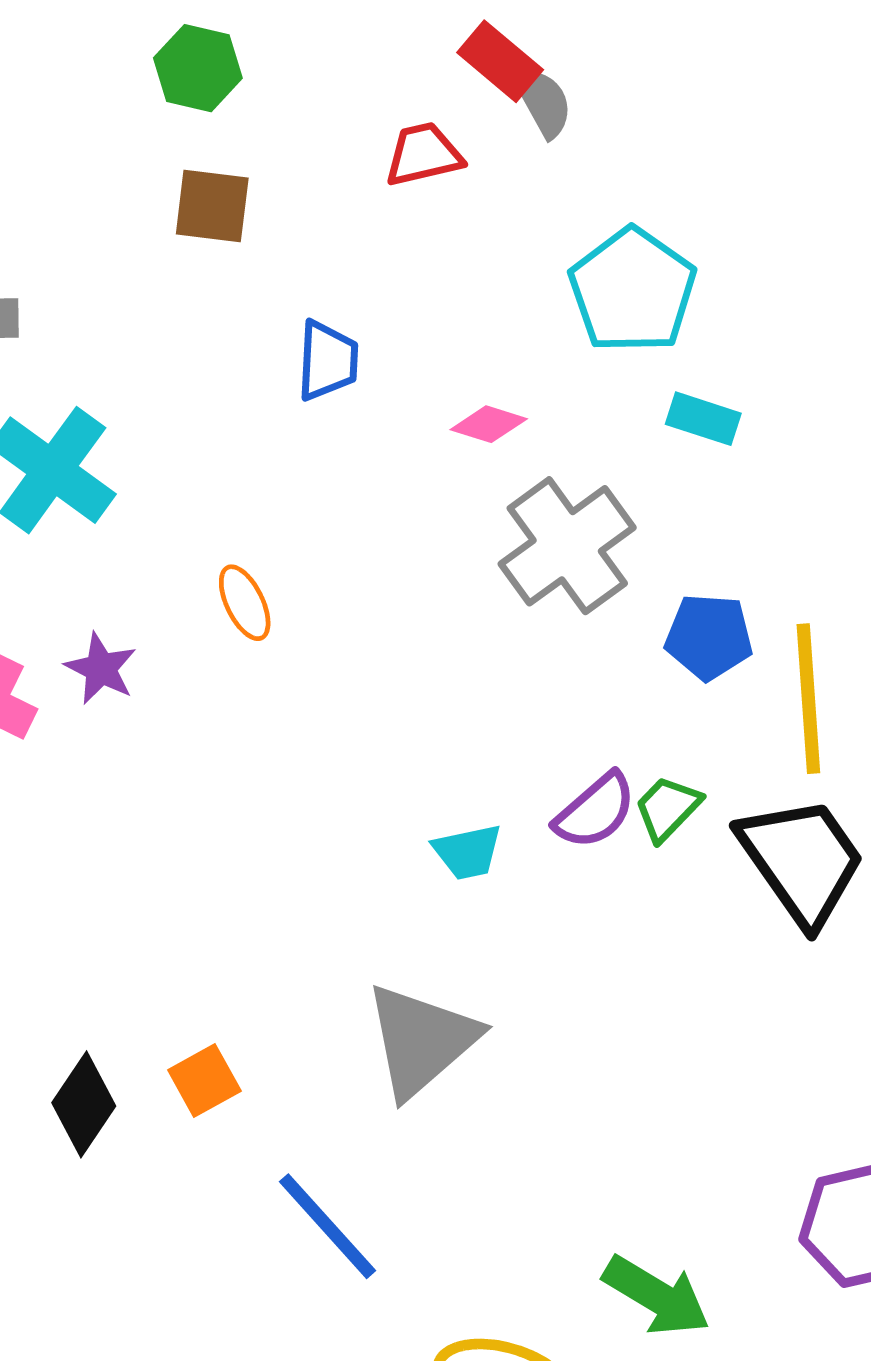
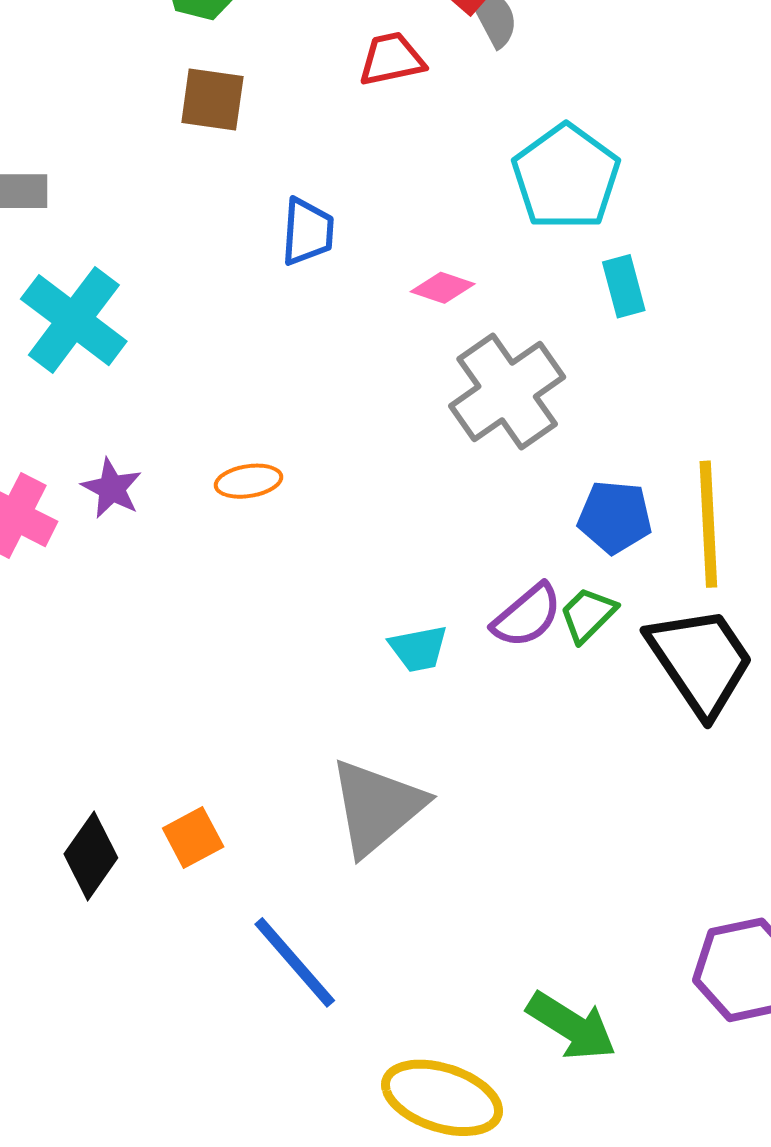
cyan rectangle: (703, 419) -> (624, 286), turned 56
orange ellipse: (245, 603) -> (248, 481), moved, turned -74
blue pentagon: (709, 637) -> (615, 517), moved

